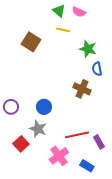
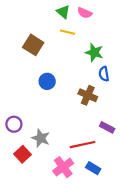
purple circle: (11, 107) -> (14, 124), moved
blue circle: (44, 107) -> (47, 81), moved
purple rectangle: (99, 142) -> (107, 127), moved, turned -32
blue rectangle: (87, 166) -> (93, 168), moved

